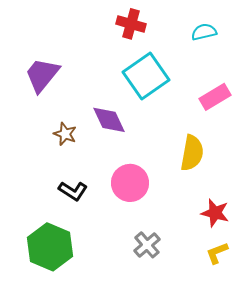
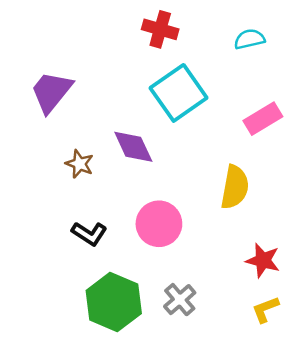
green hexagon: (50, 247) -> (114, 302), moved

